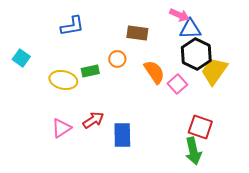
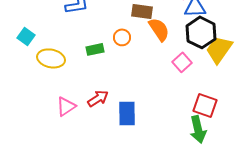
orange semicircle: (154, 72) -> (159, 29), moved
yellow ellipse: (63, 80) -> (51, 58), moved

